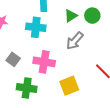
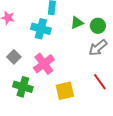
gray arrow: (75, 41) -> (98, 48), moved
pink cross: (44, 62) -> (44, 64), turned 35

